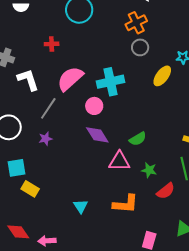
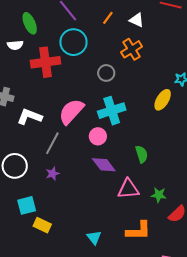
red cross: (52, 44) -> (45, 62), moved, size x2.0
gray circle: (140, 47) -> (106, 73), moved
white L-shape: (28, 80) -> (30, 117), turned -45
green semicircle: (138, 139) -> (142, 154), moved, turned -72

